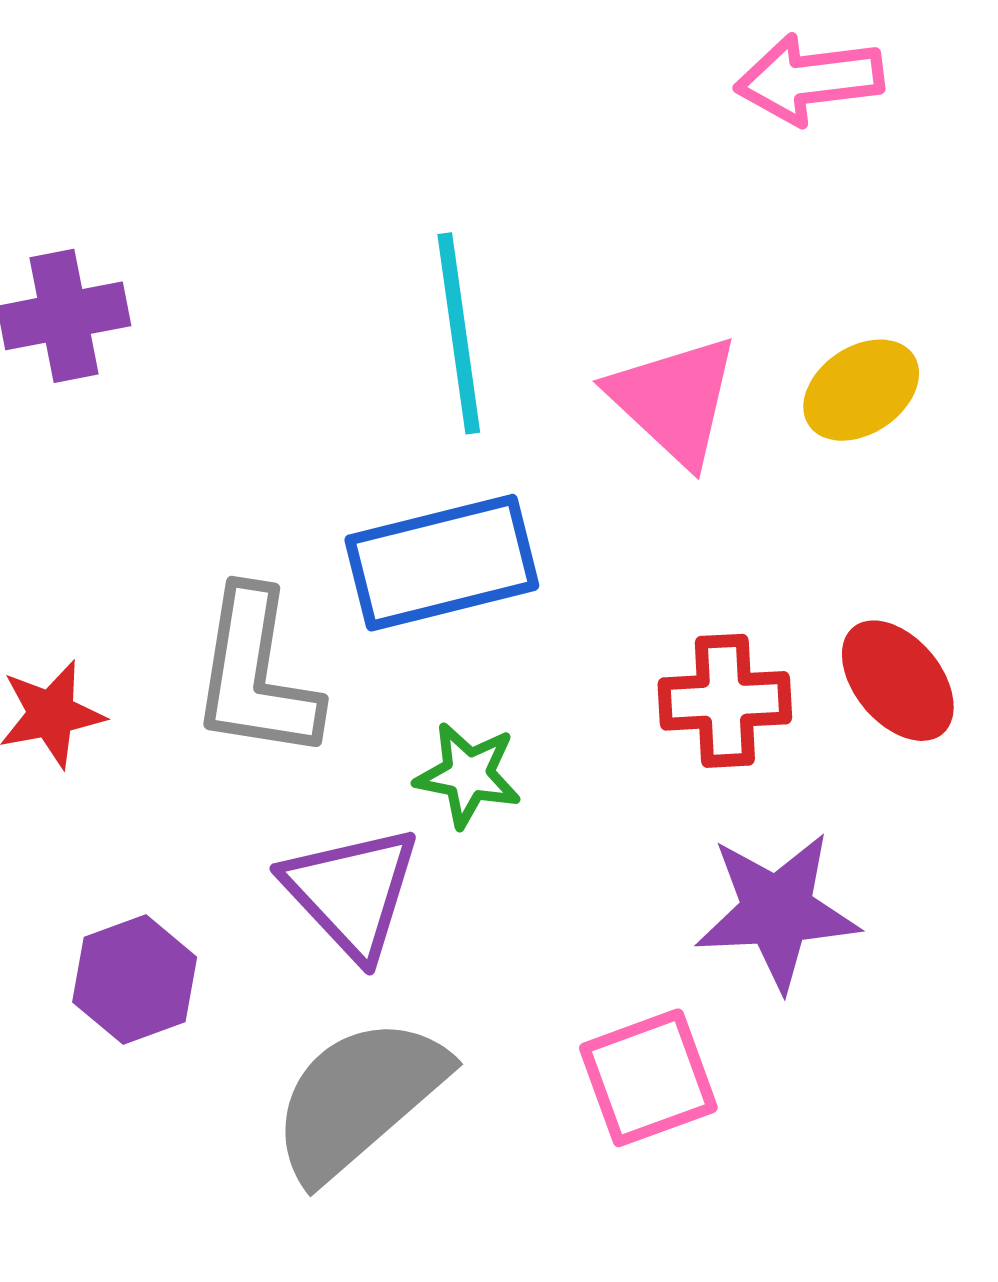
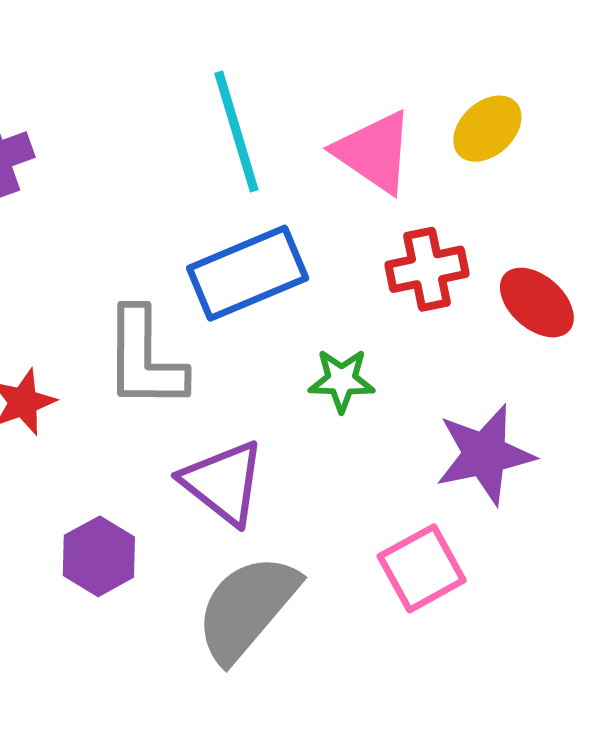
red cross: (725, 701) -> (427, 269), moved
green star: (468, 775) -> (342, 380), moved

